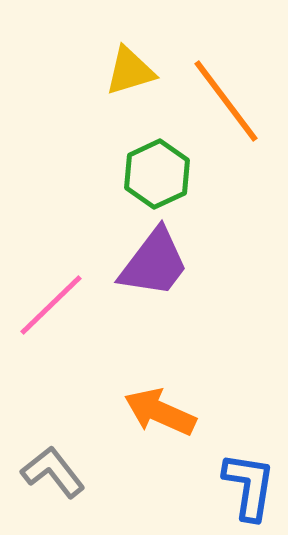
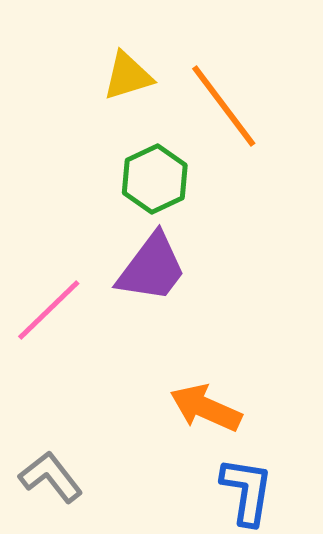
orange arrow: (160, 412) -> (206, 408), moved

